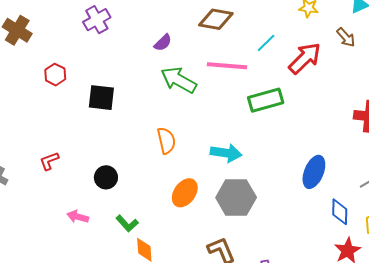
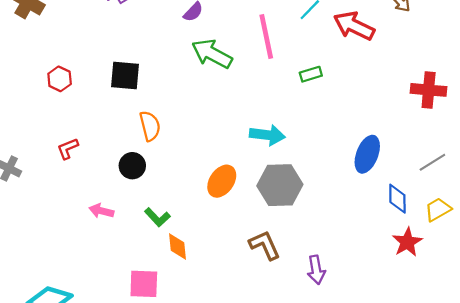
red arrow: (305, 58) -> (354, 26), turned -108
pink line: (227, 66) -> (266, 36), turned 75
red hexagon: (55, 75) -> (60, 79), moved
green rectangle: (266, 100) -> (311, 74), size x0.6
orange semicircle: (166, 141) -> (150, 126), moved

